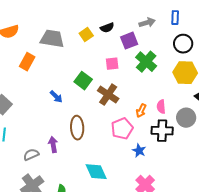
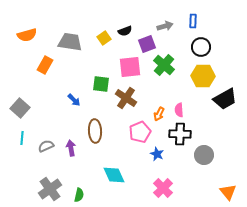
pink square: (112, 64) -> (130, 67), size x1.6
green square: (83, 81) -> (101, 84), turned -30
gray circle: (186, 118) -> (204, 155), moved
gray semicircle: (31, 155) -> (46, 146), moved

